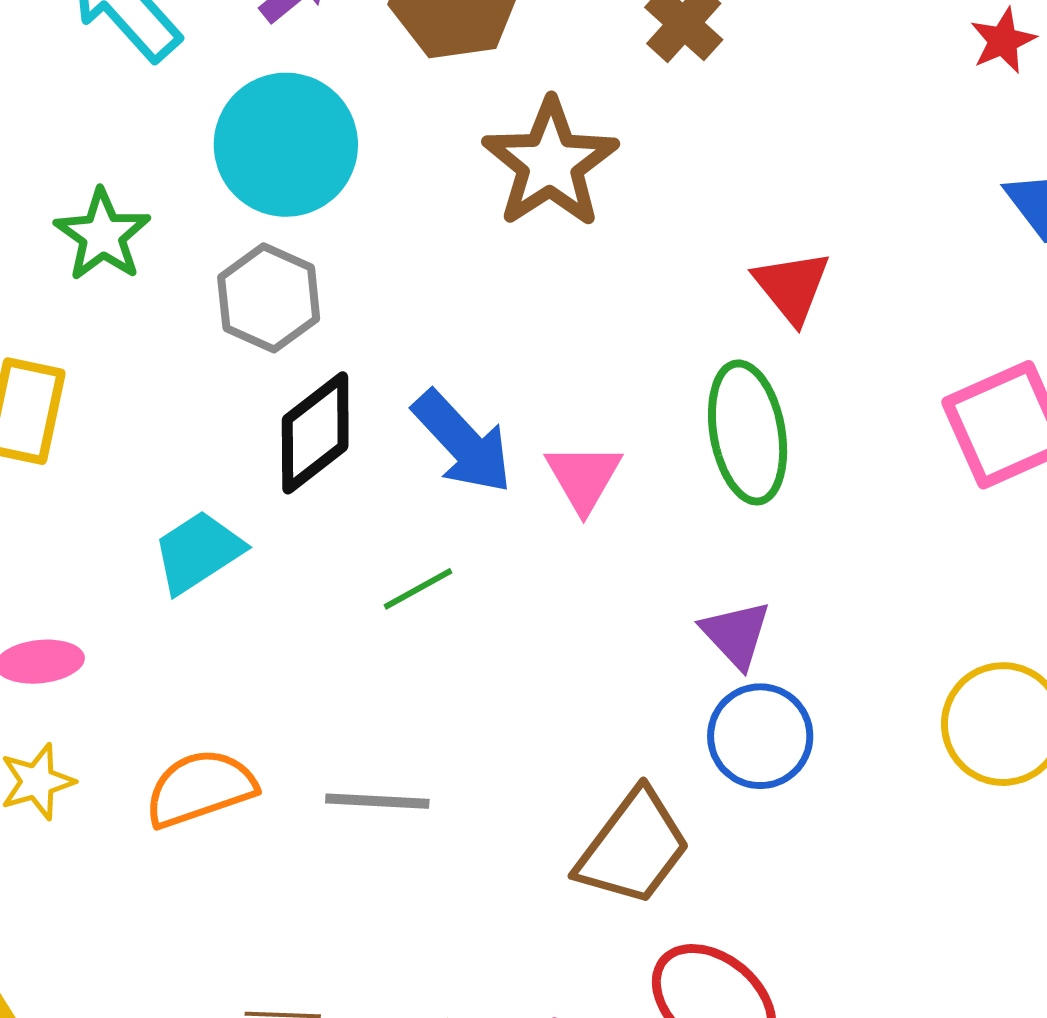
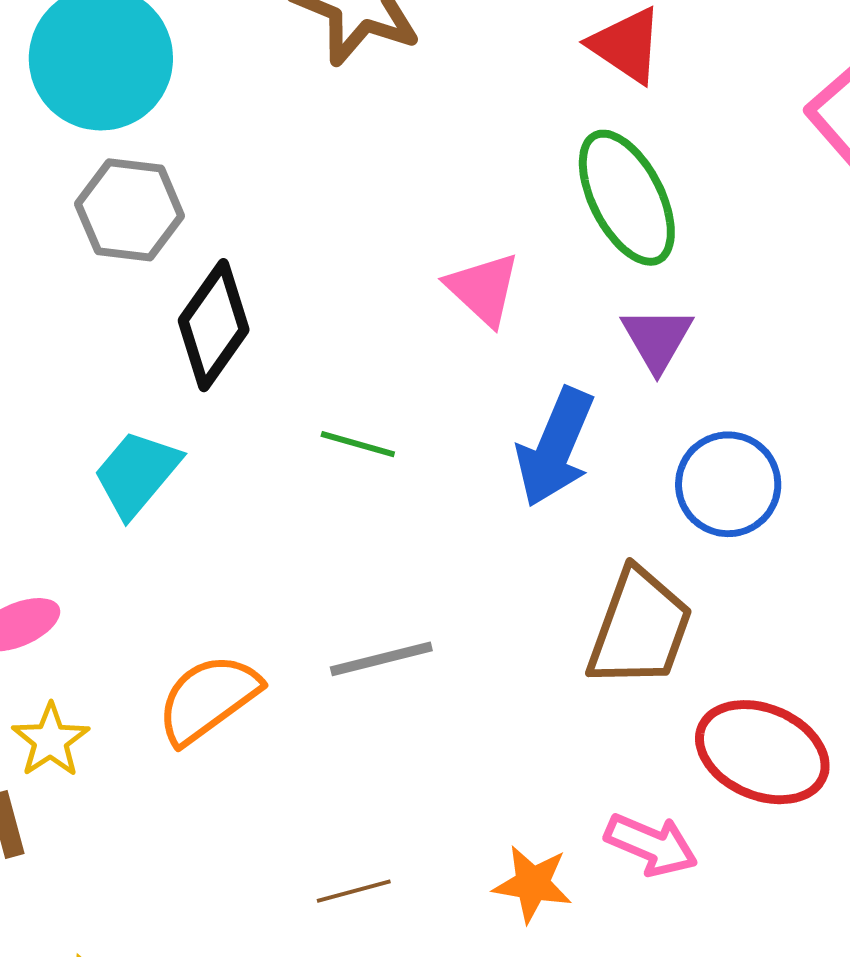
blue arrow: (463, 442) -> (555, 447), moved, turned 83
green line: (418, 589) -> (358, 444), turned 62
purple triangle: (736, 634) -> (657, 339), moved, turned 30

